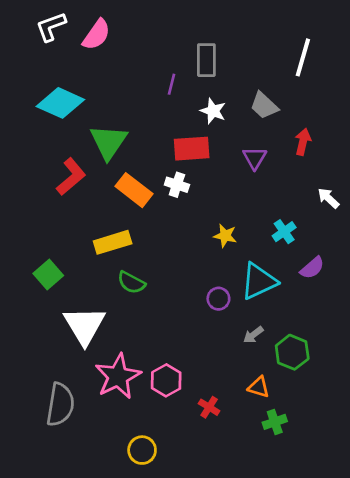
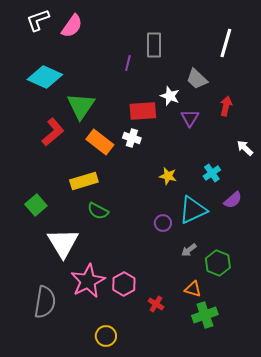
white star: (213, 111) -> (170, 96), moved
green cross: (275, 422) -> (205, 315), size x1.4

